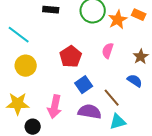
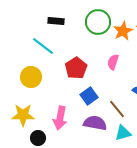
cyan line: (19, 35) -> (43, 46), moved

